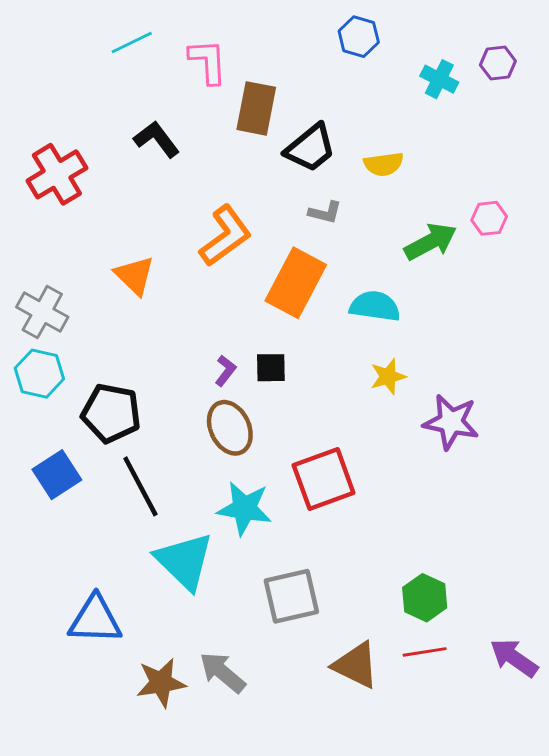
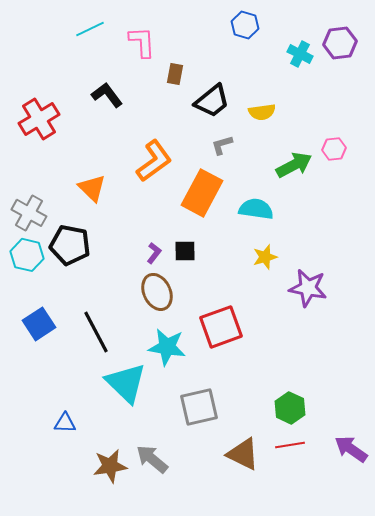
purple hexagon: (498, 63) -> (340, 43), size x1.4
brown rectangle: (256, 108) -> (175, 74), size x0.6
gray L-shape: (325, 212) -> (222, 145), turned 150
black pentagon: (111, 413) -> (70, 245), moved
blue triangle: (95, 620) -> (65, 423), size x0.6

